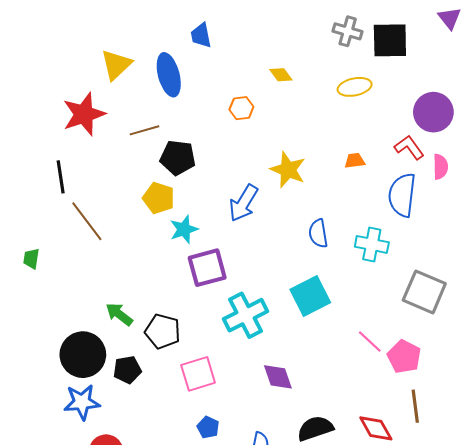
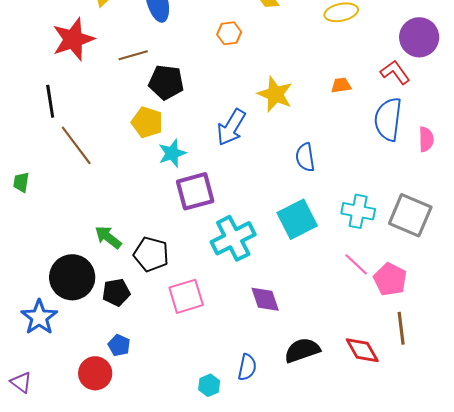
pink semicircle: (440, 167) -> (426, 139), moved
cyan cross: (372, 244) -> (358, 211), moved
blue star: (82, 402) -> (39, 317), moved, turned -30
blue pentagon: (208, 427) -> (119, 345), moved

